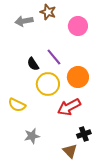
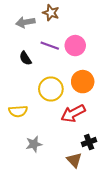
pink circle: (78, 26) -> (75, 46), moved
purple line: (54, 57) -> (50, 46), moved, turned -30
black semicircle: (33, 64) -> (25, 58), moved
yellow semicircle: (17, 105) -> (18, 111), turned -30

